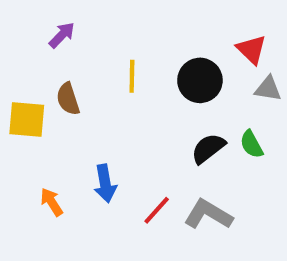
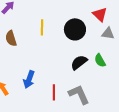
blue arrow: (105, 183) -> (29, 79), turned 30
red line: (157, 210) -> (54, 92), turned -42
gray L-shape: (208, 214) -> (79, 94), turned 35

